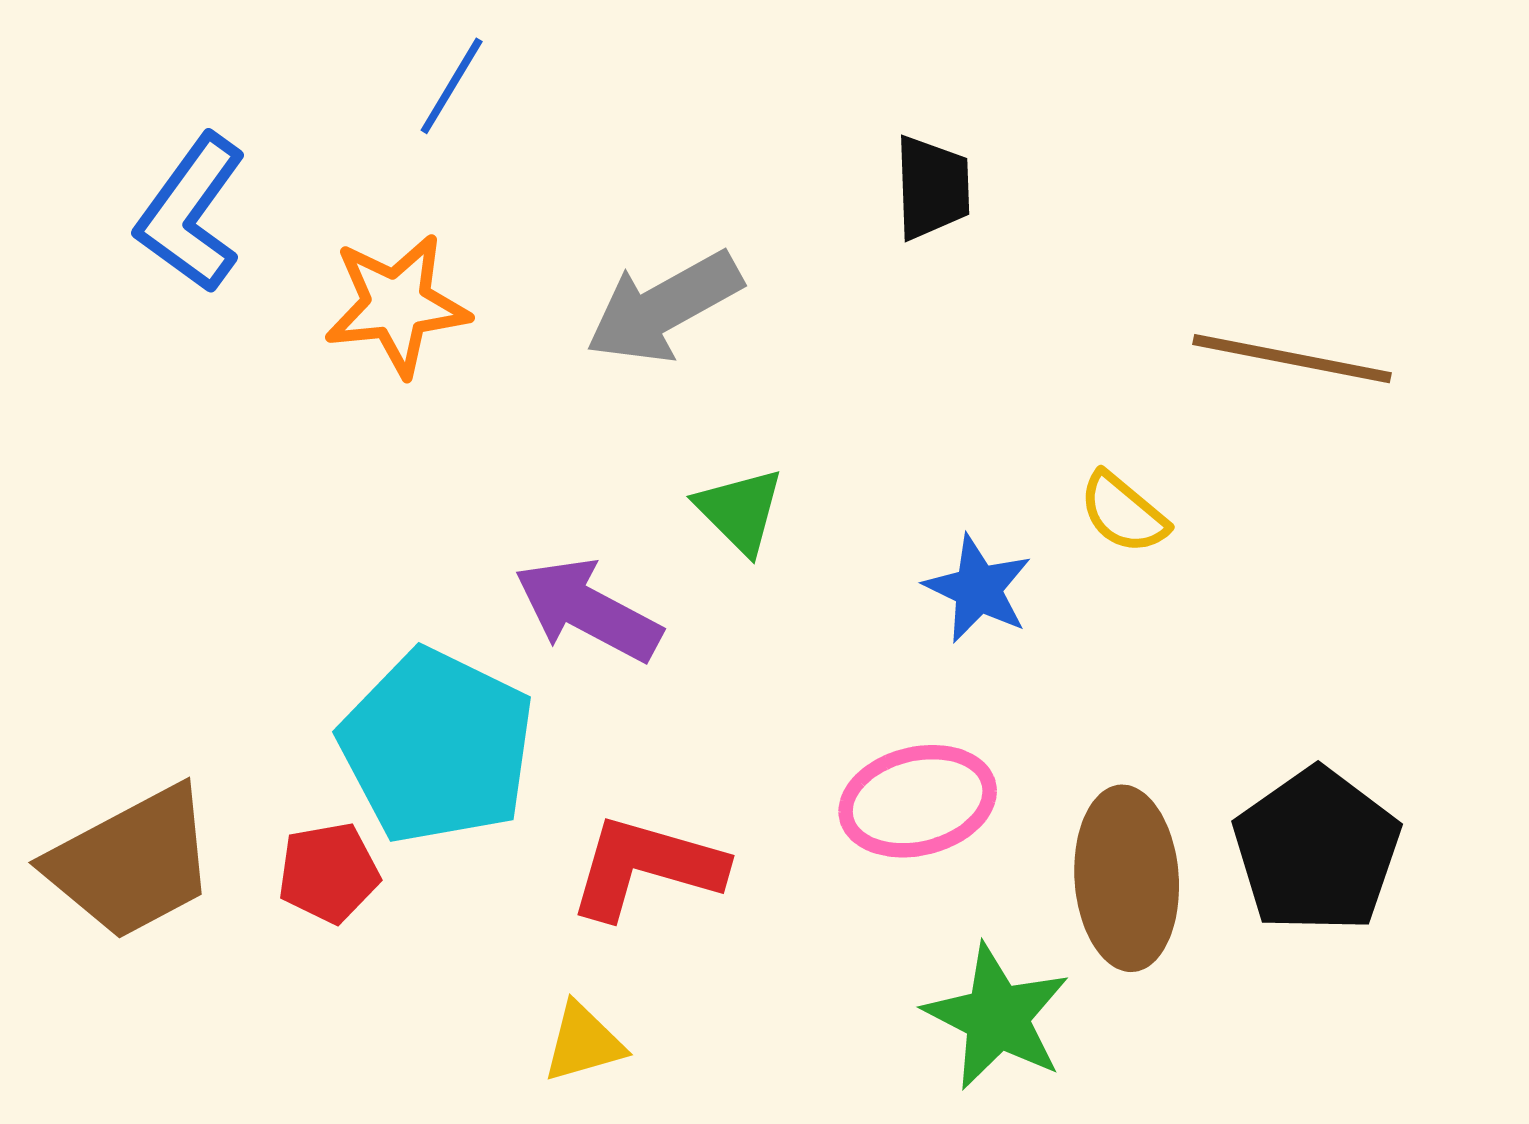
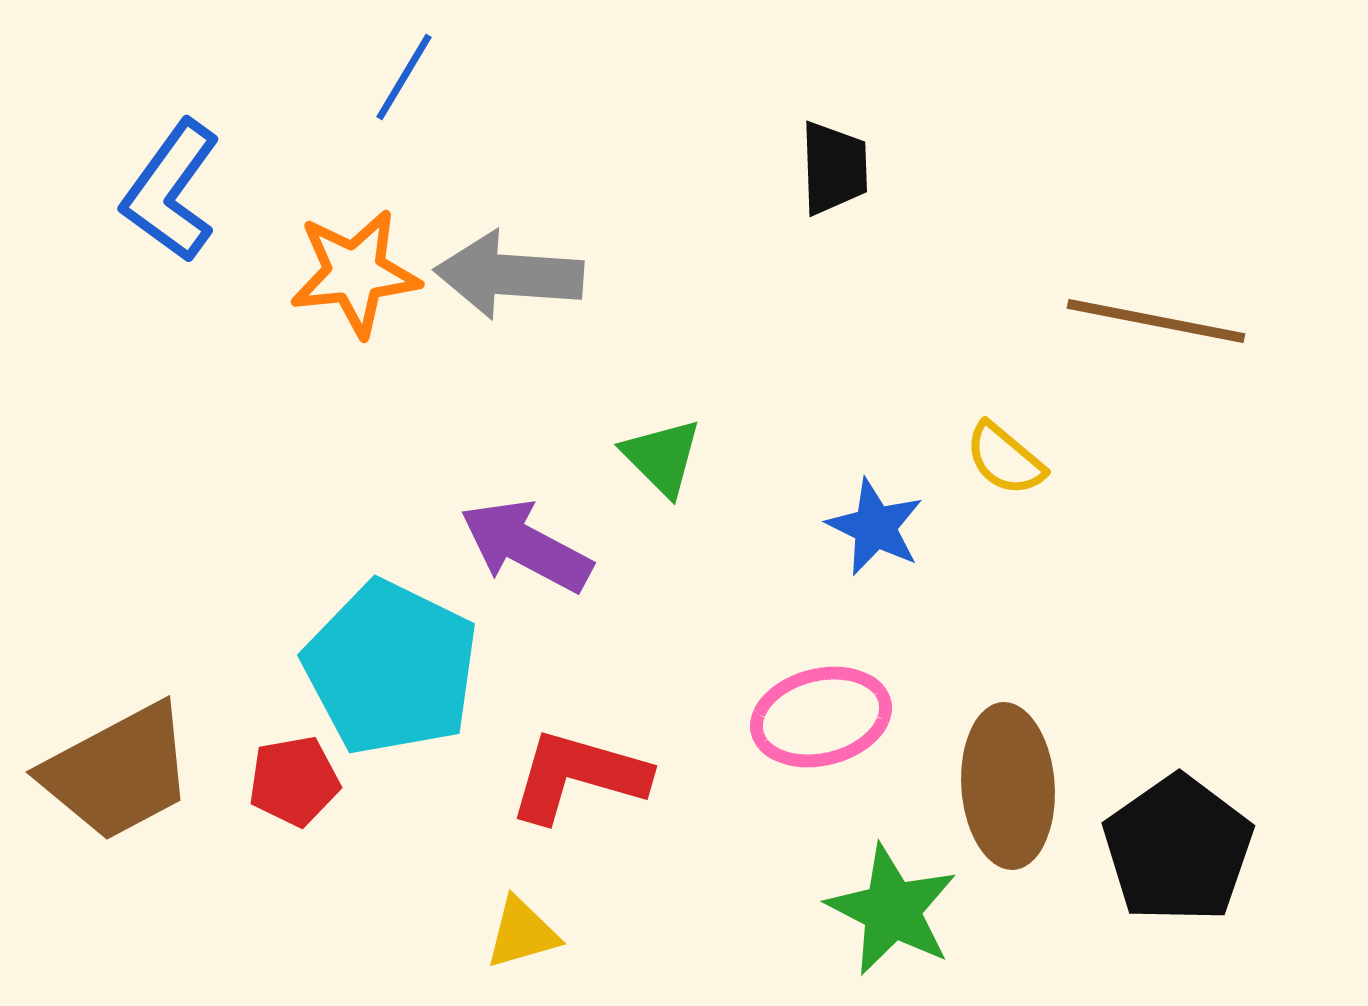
gray arrow: (664, 307) -> (509, 275), moved, turned 33
black pentagon: (1317, 850) -> (1178, 849), moved

